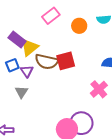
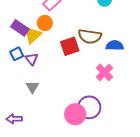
orange circle: (79, 26) -> (45, 23), moved
brown semicircle: (47, 62) -> (90, 36), moved
gray triangle: (21, 92) -> (32, 87), moved

